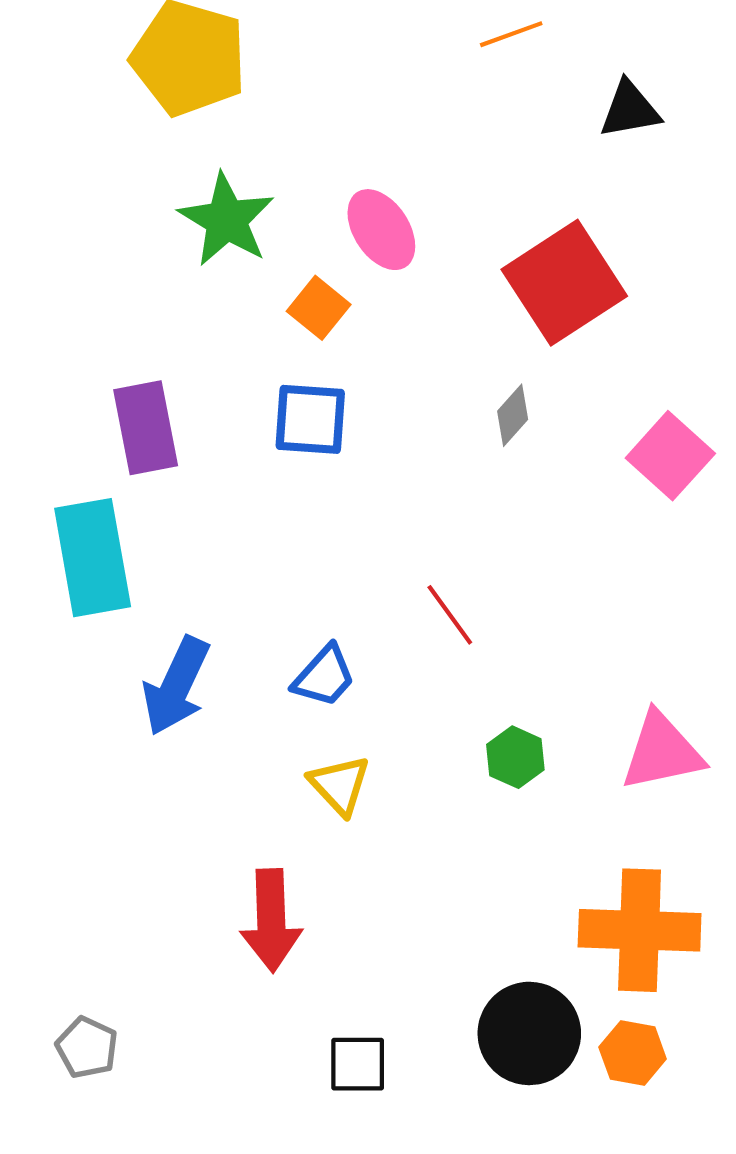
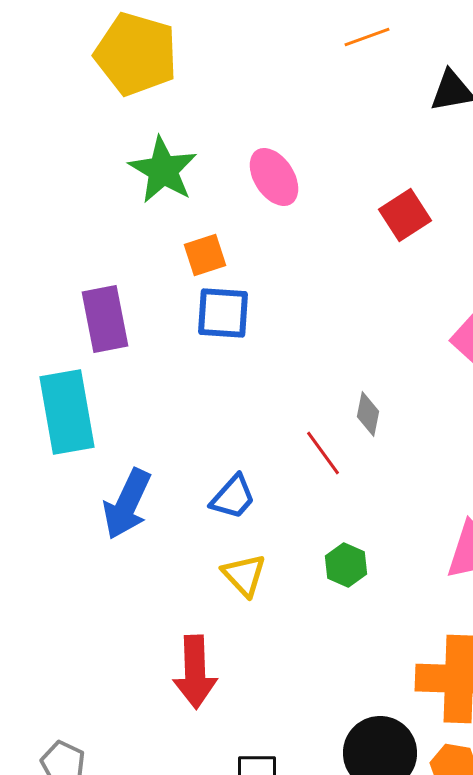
red square: (564, 283) -> (405, 215), size x0.6
orange square: (319, 308) -> (205, 255), moved, turned 33
gray diamond: (513, 415) -> (368, 414), moved, turned -30
green hexagon: (515, 757) -> (346, 565), moved

